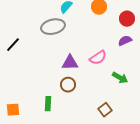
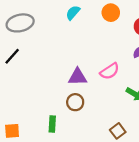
gray ellipse: (53, 27) -> (20, 23), moved

